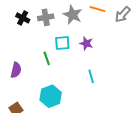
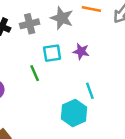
cyan hexagon: (51, 96) -> (74, 113), moved

